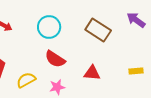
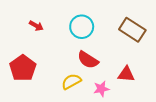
yellow semicircle: (26, 80) -> (71, 82), moved
pink star: (57, 87) -> (101, 89), moved

